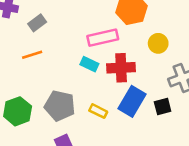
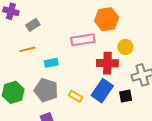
cyan rectangle: (89, 64) -> (51, 63), moved, turned -40
red cross: (121, 68) -> (107, 63), moved

